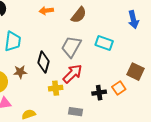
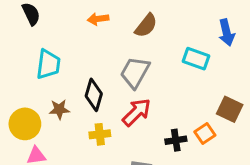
cyan rectangle: (104, 43) -> (196, 59), moved
yellow cross: (56, 88) -> (100, 134), moved

